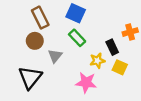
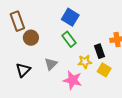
brown rectangle: (40, 18) -> (17, 21), moved
gray triangle: (55, 56) -> (51, 64), moved
black triangle: (30, 78) -> (23, 70), size x0.7

